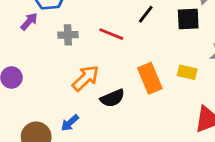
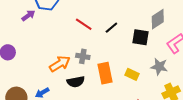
red line: (111, 34) -> (84, 24), moved
gray cross: (68, 35) -> (83, 56), moved

